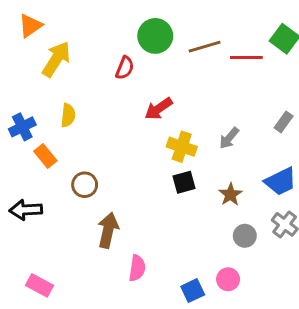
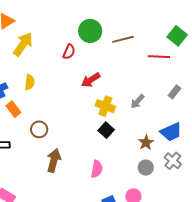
red line: (246, 57) -> (159, 57), moved
black square: (184, 182) -> (106, 130), turned -35
brown star: (230, 195) -> (146, 143), moved
pink semicircle: (137, 268) -> (97, 169), moved

